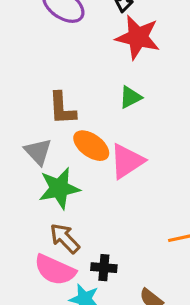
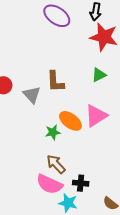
orange ellipse: (91, 146) -> (70, 121), moved
gray triangle: (38, 152) -> (32, 95), moved
green star: (59, 188) -> (53, 132), size x0.6

